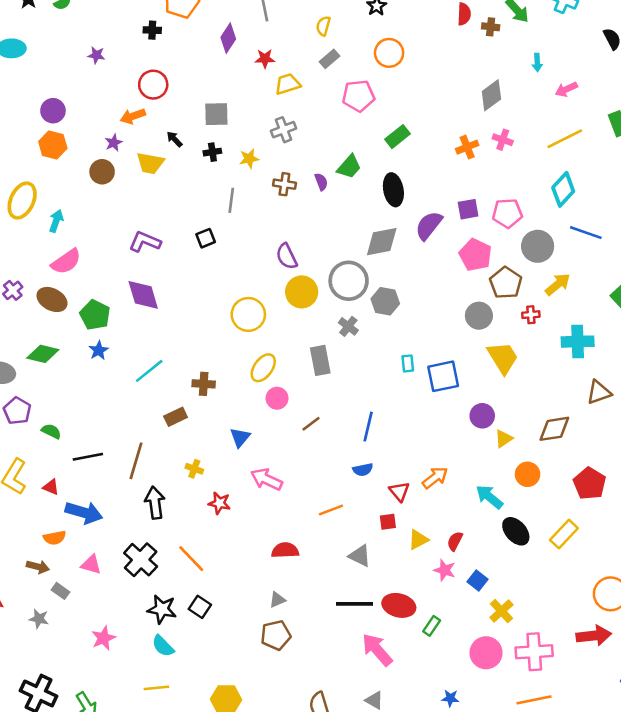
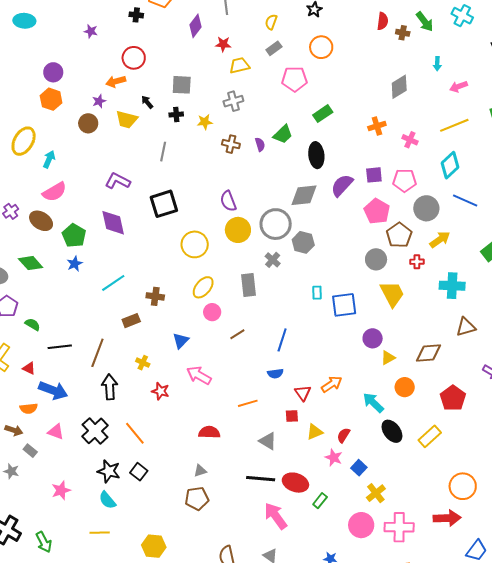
pink cross: (503, 140) -> (410, 140), moved
gray line: (231, 200) -> (163, 152), moved
black square: (206, 238) -> (164, 204), moved, size x1.8
green diamond: (43, 354) -> (31, 263), turned 30

